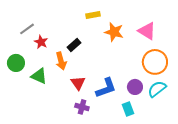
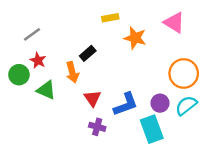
pink triangle: (147, 31) -> (174, 23), moved
red star: (41, 42) -> (38, 60), moved
cyan rectangle: (128, 109) -> (152, 129), size x1.6

